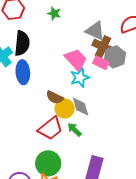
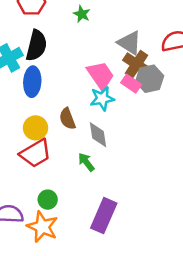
brown semicircle: (55, 97) -> (67, 119), turned 36
yellow circle: (65, 108) -> (36, 128), moved
red trapezoid: (50, 128) -> (36, 153), moved
green circle: (48, 163) -> (48, 200), size x0.6

